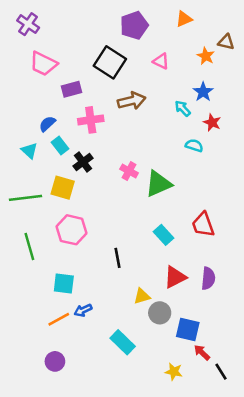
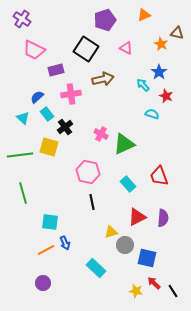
pink hexagon: (72, 230) -> (88, 172), moved
blue arrow: (83, 310) -> (65, 243), turned -88
red arrow: (202, 352) -> (154, 283), moved

